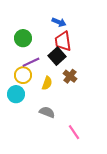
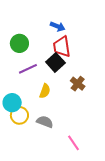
yellow circle: (23, 75) -> (19, 115), moved
brown cross: (70, 76) -> (78, 84), moved

